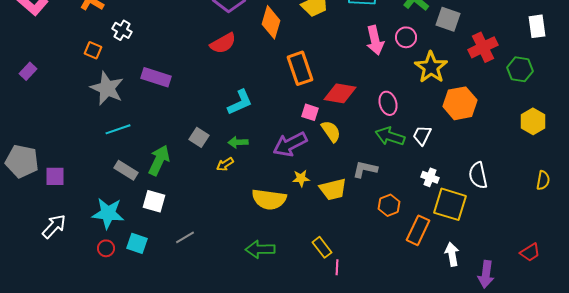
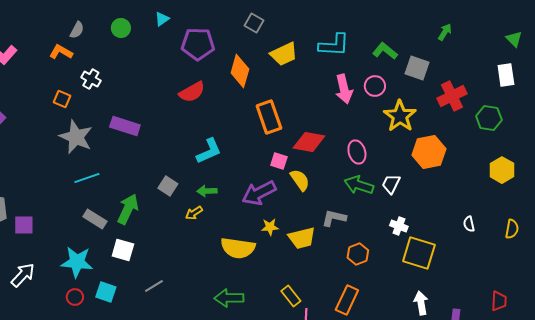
white semicircle: (478, 175) -> (469, 224), moved, size x0.6
orange rectangle: (418, 230) -> (347, 300), moved
red trapezoid: (530, 252) -> (499, 301), turned -55

